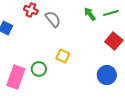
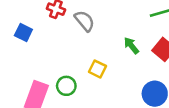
green arrow: (90, 14) -> (131, 46), moved

